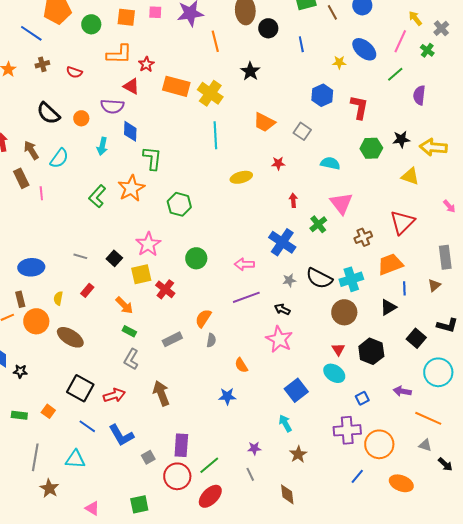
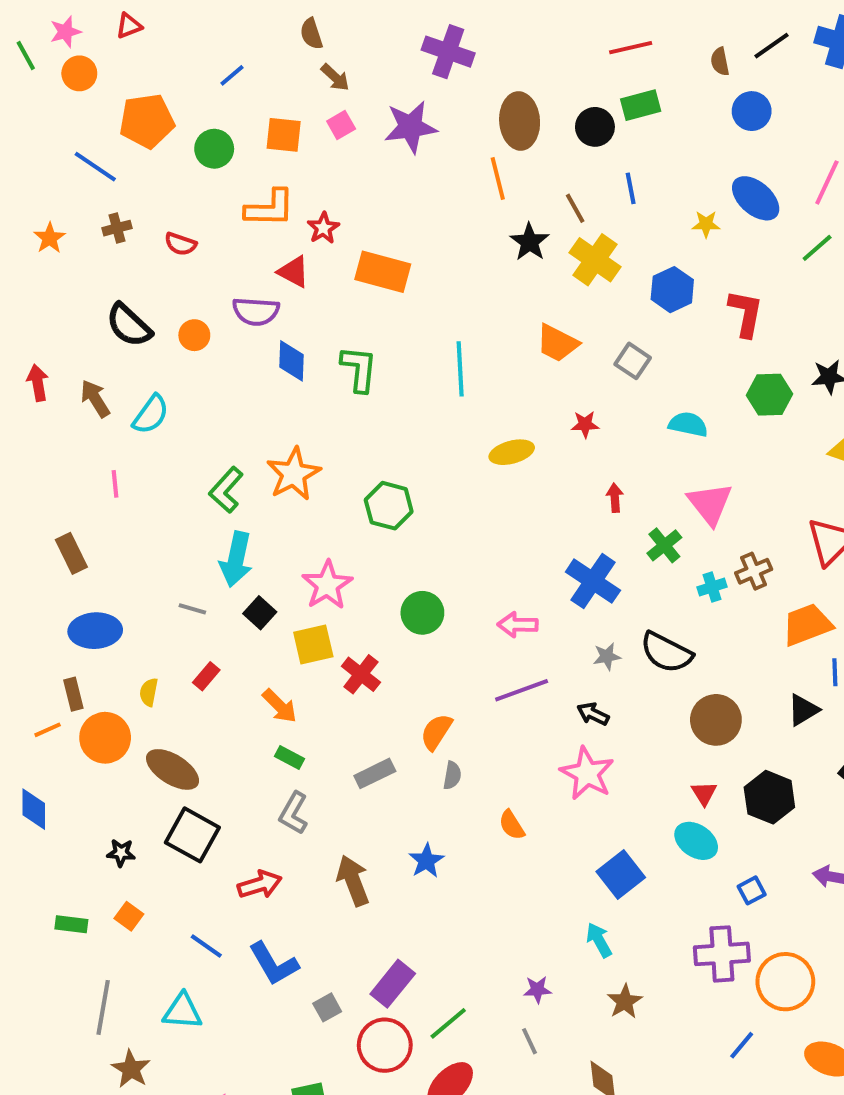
pink square: (155, 12) -> (341, 125), turned -32
brown line: (332, 12) -> (575, 208), moved
black circle: (268, 28) -> (595, 127), moved
orange line: (215, 41) -> (498, 178), moved
yellow cross: (210, 93) -> (595, 260), moved
cyan arrow: (102, 146) -> (236, 559), moved, size x1.5
green L-shape: (152, 158) -> (359, 369), moved
brown rectangle: (21, 178) -> (71, 553), moved
cyan cross: (351, 279) -> (712, 587), moved, size x0.6
black star: (20, 371) -> (121, 853), moved
black square: (80, 388) -> (192, 835), moved
blue star: (227, 396) -> (426, 861), moved, turned -30
purple rectangle: (181, 445) -> (393, 984), turned 35

